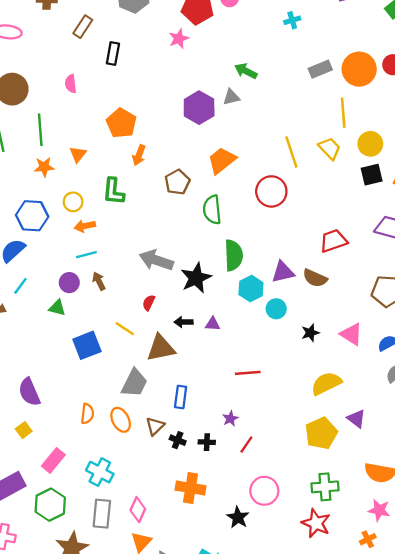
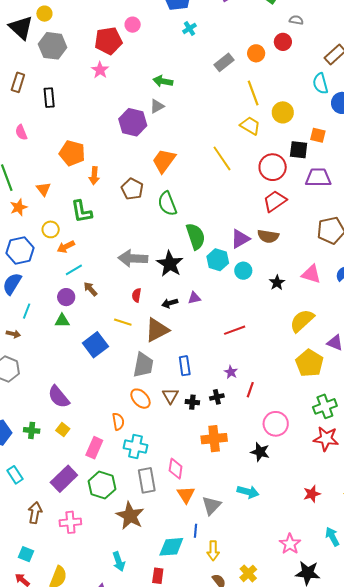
orange circle: (359, 69) -> (256, 53), size x0.6
yellow line: (291, 152) -> (222, 158), moved
black square: (372, 175) -> (299, 150), moved, turned 36
red circle: (271, 191) -> (273, 167), moved
orange semicircle: (87, 414) -> (118, 422), moved

